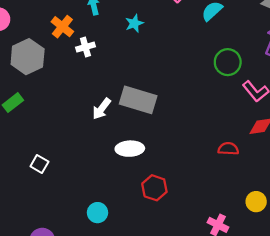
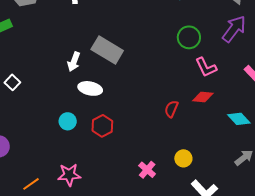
white arrow: (102, 109) -> (74, 62), moved, turned -30
red semicircle: (228, 149) -> (171, 109), turned -84
cyan circle: (97, 213) -> (68, 121), moved

